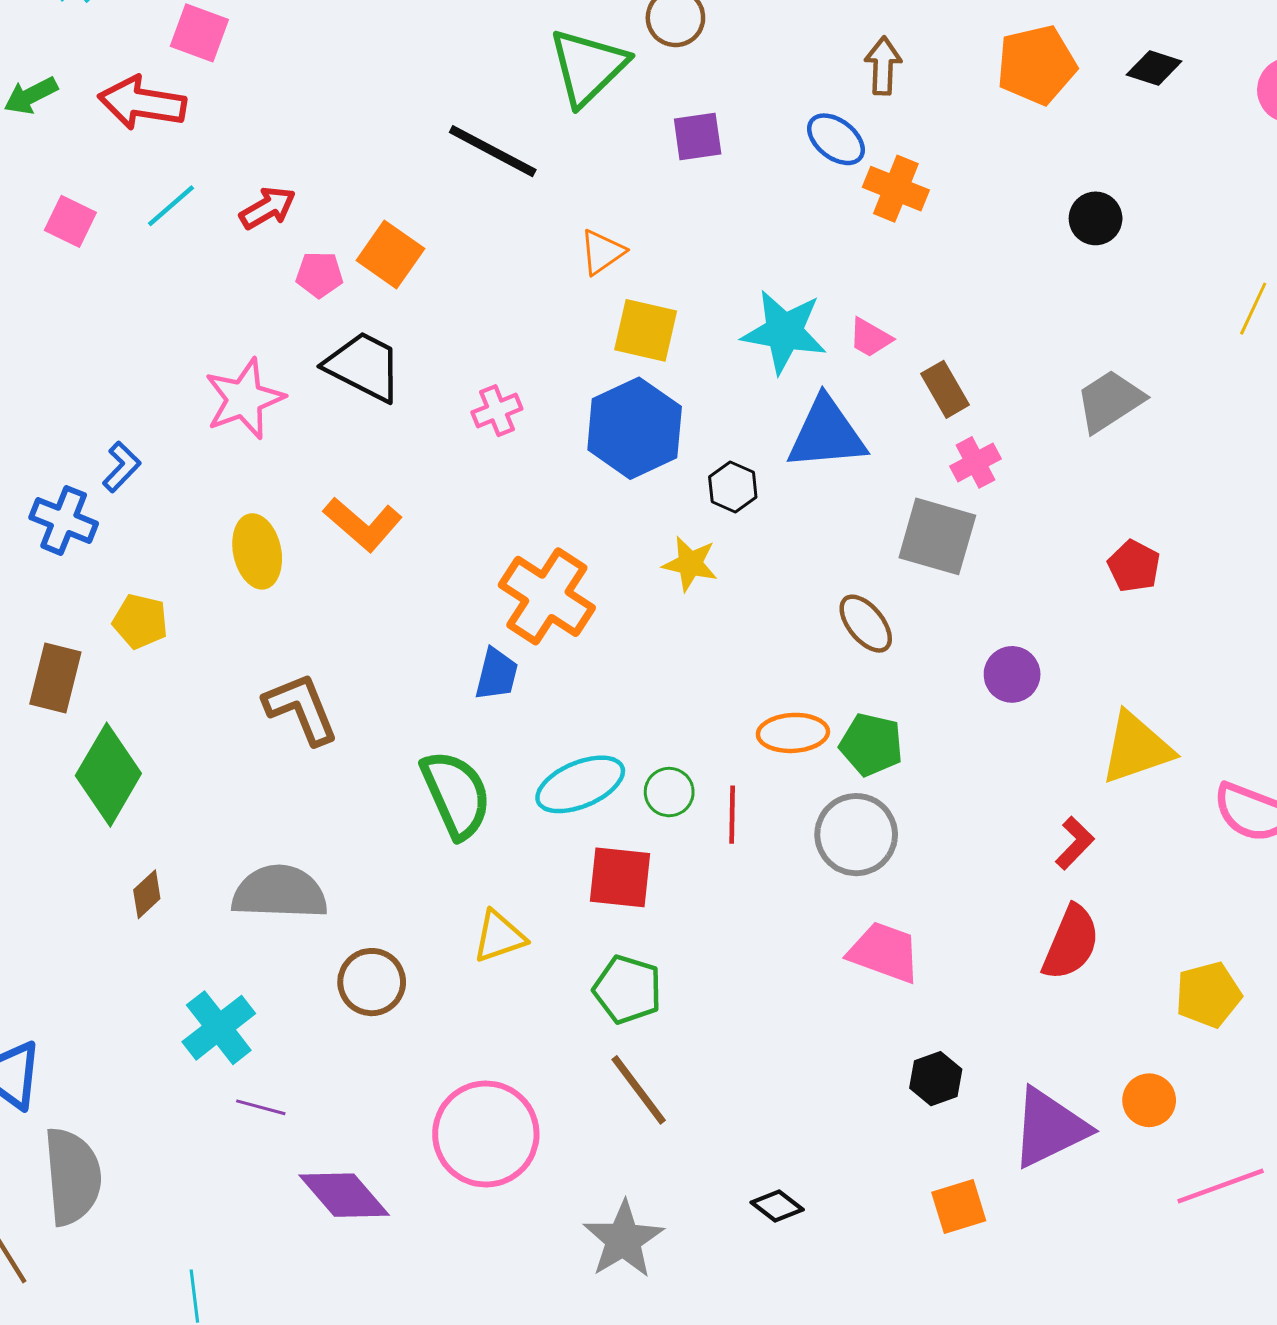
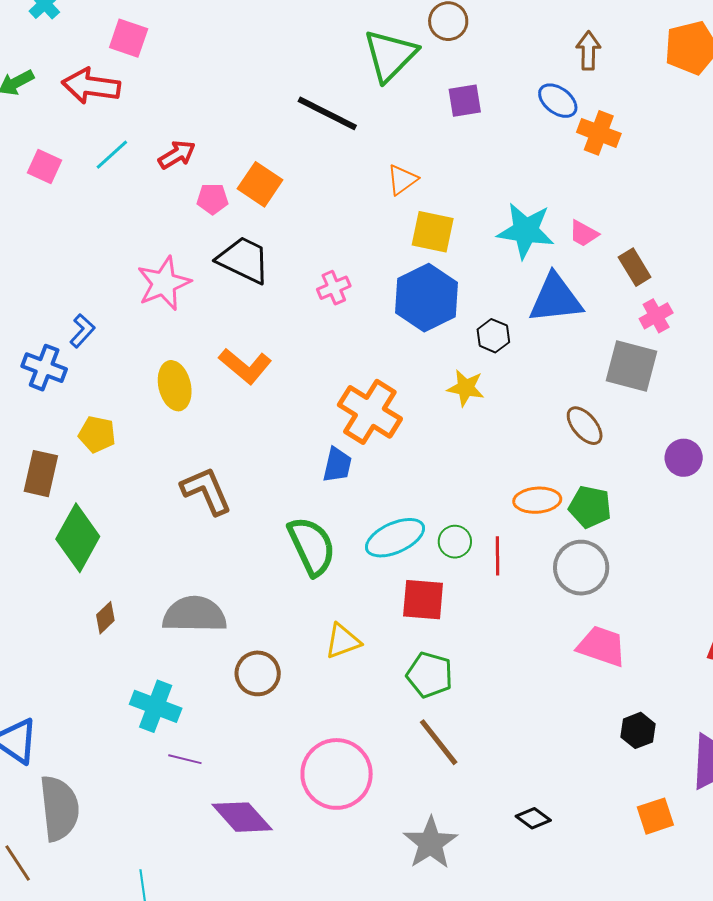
cyan cross: (219, 1028) -> (156, 706), turned -30

